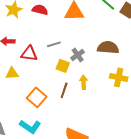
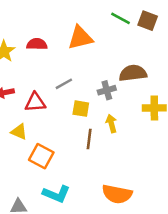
gray cross: (78, 55) -> (107, 90), moved, turned 32
yellow triangle: (12, 73) -> (19, 132), turned 40
orange square: (37, 97) -> (41, 156), moved

